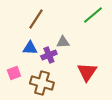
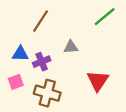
blue triangle: (30, 48) -> (20, 54), moved
purple cross: (49, 55) -> (42, 62), moved

